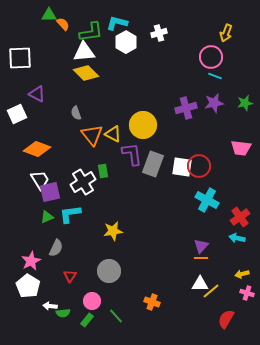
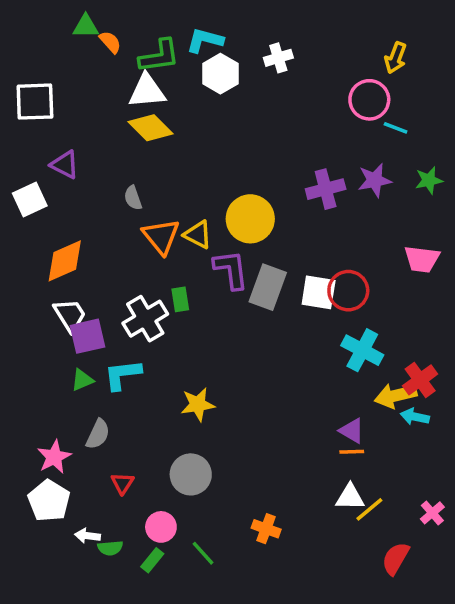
cyan line: (215, 76) -> (396, 128), moved
orange diamond: (37, 149) -> (65, 261), turned -44
purple triangle: (201, 246) -> (352, 431), turned -42
yellow arrow: (242, 274) -> (396, 396), moved, size x1.6
pink cross: (247, 293) -> (432, 513), turned 32

